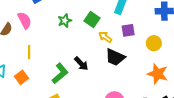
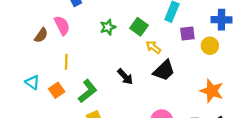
purple square: (128, 30) -> (187, 33), moved
yellow circle: (154, 43) -> (210, 46), moved
black trapezoid: (115, 57) -> (164, 70), turned -70
green L-shape: (60, 73) -> (88, 91), moved

